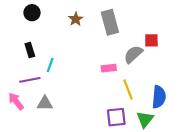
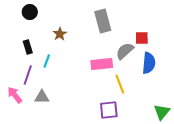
brown star: (76, 19) -> (60, 34), moved
pink rectangle: (109, 68) -> (102, 64), size x1.5
purple line: (30, 80) -> (28, 75), turned -60
blue semicircle: (159, 97) -> (149, 63), moved
green triangle: (145, 119) -> (162, 112), moved

